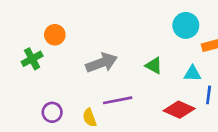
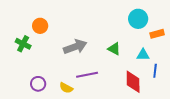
green cross: (32, 59) -> (23, 44), turned -35
red diamond: (179, 110) -> (133, 82), turned 65
yellow semicircle: (90, 118) -> (66, 88), turned -40

